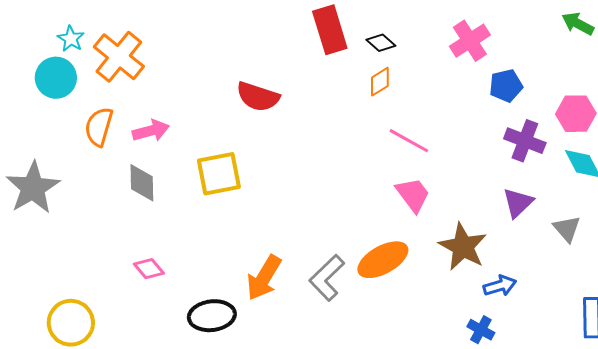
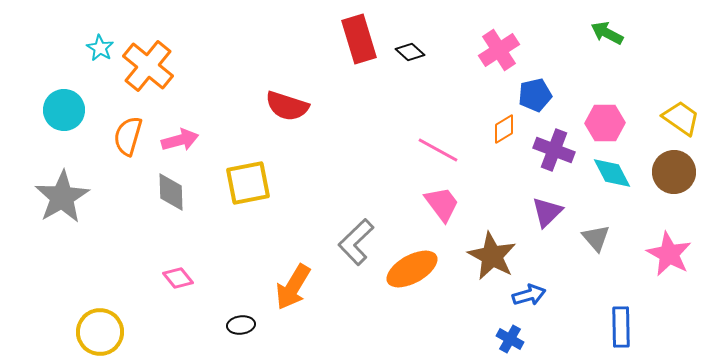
cyan circle: (56, 78) -> (64, 110), moved
orange diamond: (380, 82) -> (504, 129), moved
gray L-shape: (327, 278) -> (356, 242), moved
black ellipse: (212, 316) -> (241, 325), size x0.6

